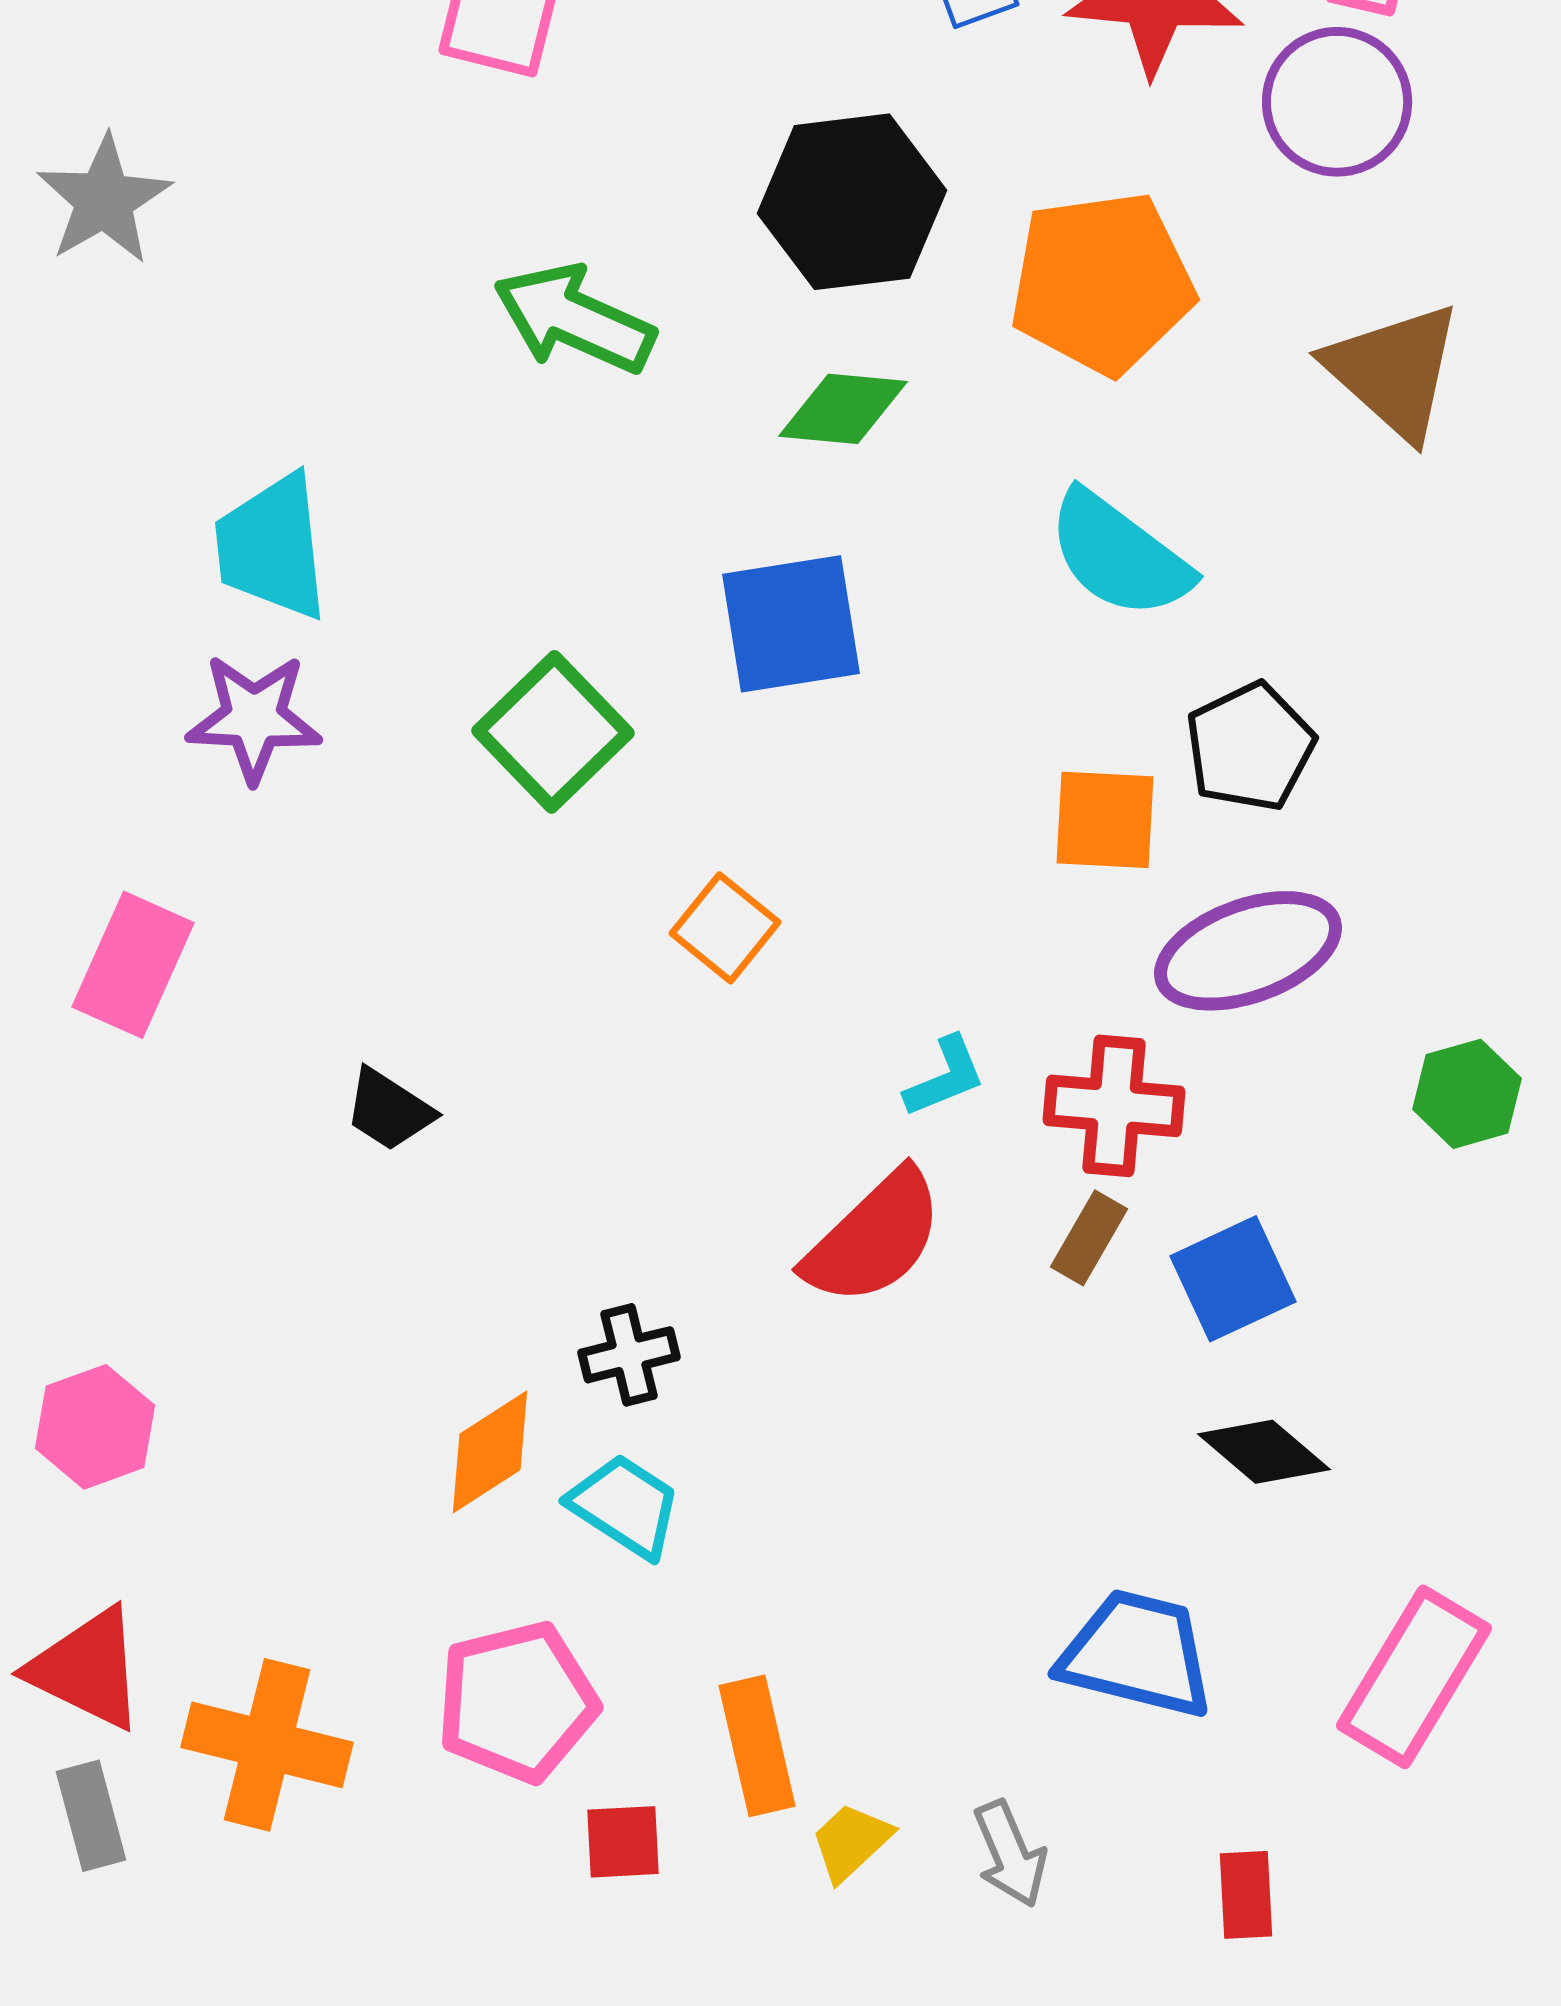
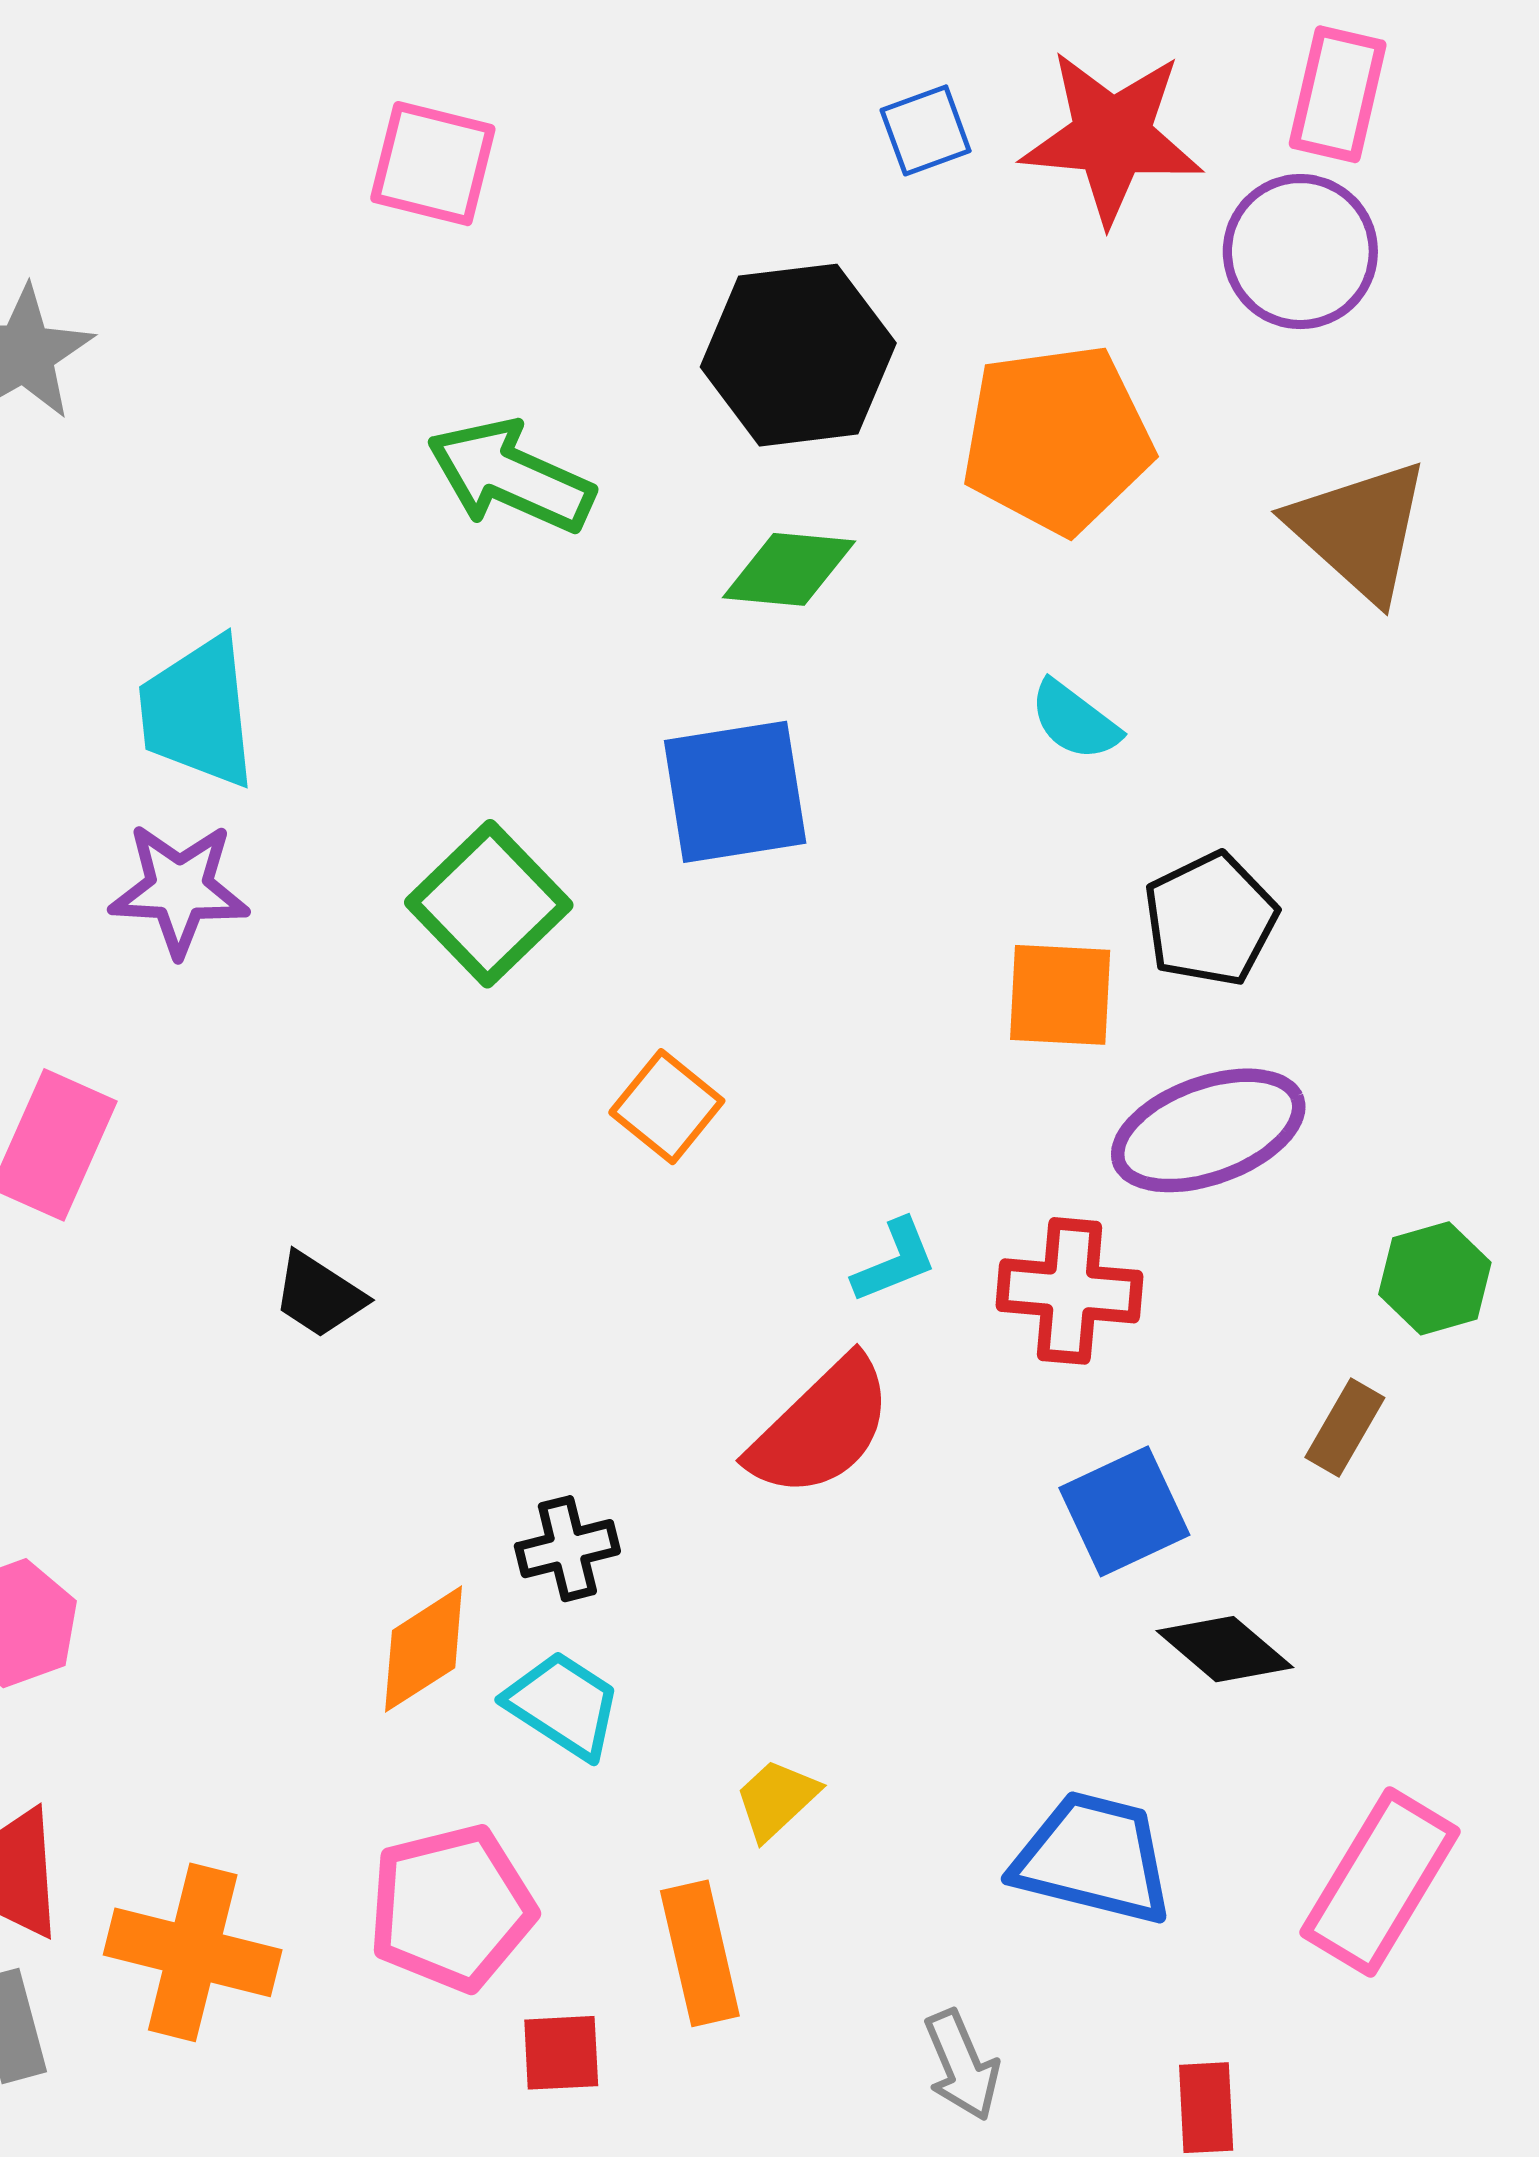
cyan semicircle: (1119, 555) -> (1075, 720), size x0.6
brown rectangle: (1089, 1238) -> (1345, 1428), moved
blue square: (1233, 1279) -> (1124, 1511), moved
yellow trapezoid: (851, 1842) -> (777, 1799), moved

